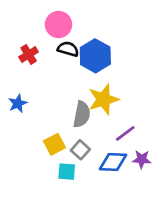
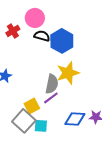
red cross: (29, 54) -> (13, 31), moved
purple line: (125, 133) -> (51, 98), moved
gray square: (80, 150) -> (24, 121), moved, size x1.6

